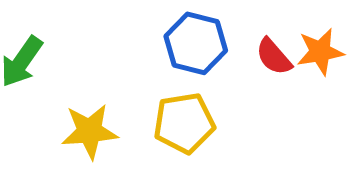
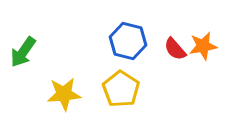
yellow pentagon: (184, 123) -> (121, 89), turned -30

